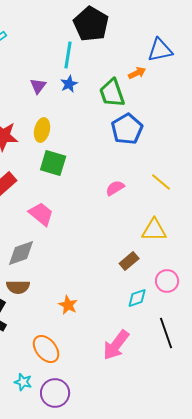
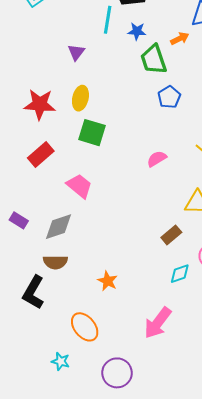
blue star: (69, 84) -> (137, 31), moved, turned 30
blue pentagon: (127, 129) -> (169, 97), size x0.7
purple circle: (55, 393) -> (117, 373), moved

